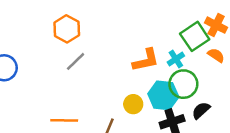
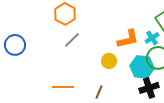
yellow circle: (133, 104) -> (109, 61), moved

